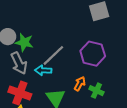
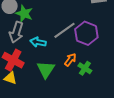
gray line: (53, 55) -> (65, 30), moved
gray arrow: (19, 63) -> (16, 32), turned 35

